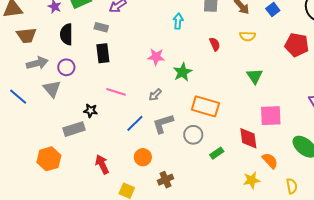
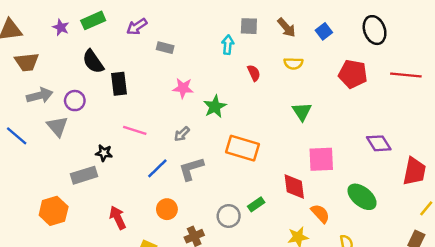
cyan arrow: (178, 21) -> (228, 45), moved
gray rectangle: (101, 27) -> (165, 48), moved
black semicircle: (66, 34) -> (93, 62), moved, turned -35
gray circle: (193, 135) -> (229, 216), moved

